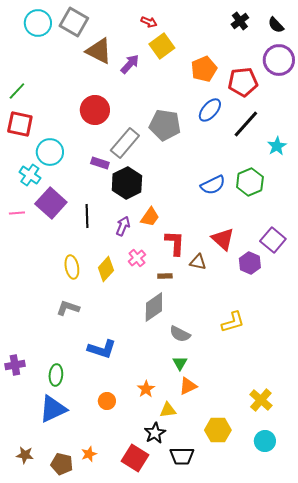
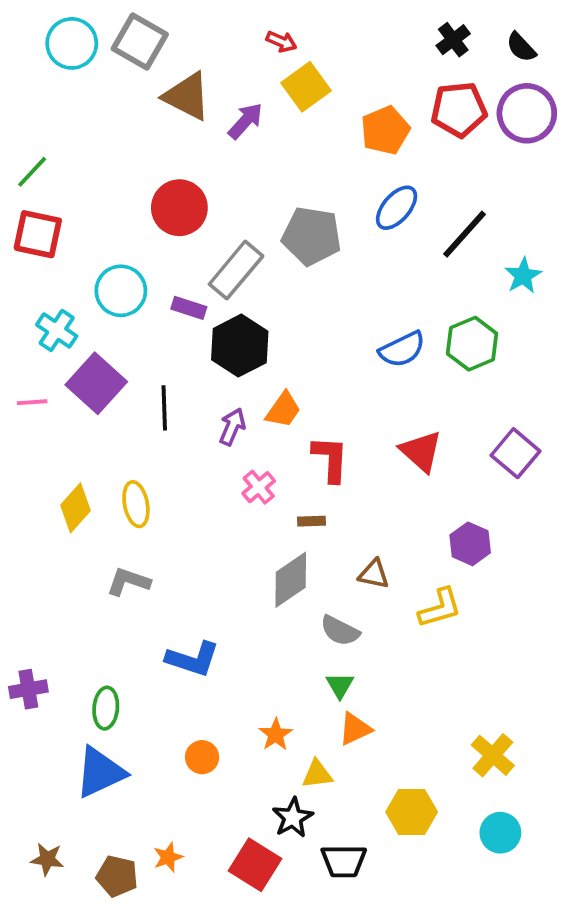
red pentagon: (243, 82) -> (459, 110), moved
cyan circle: (50, 152) -> (121, 291), moved
brown triangle: (198, 262) -> (374, 574), moved
purple hexagon: (250, 263) -> (470, 544), moved
yellow diamond: (106, 269) -> (76, 508), moved

